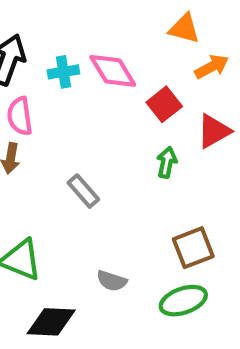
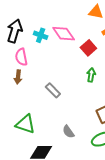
cyan cross: (63, 72) -> (41, 35), turned 32
gray semicircle: (112, 281) -> (68, 132), turned 40

